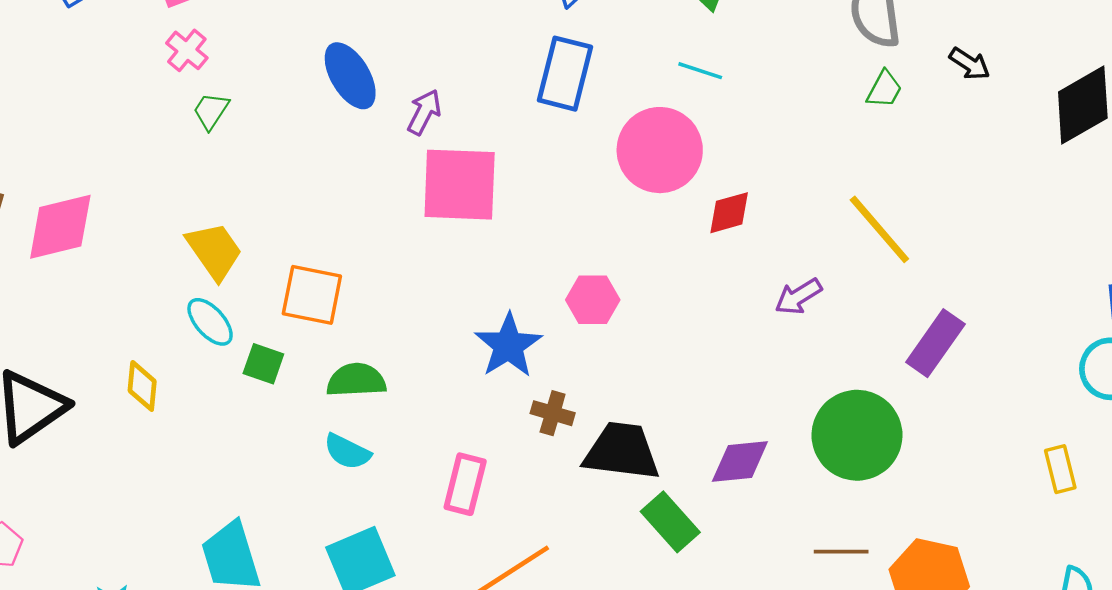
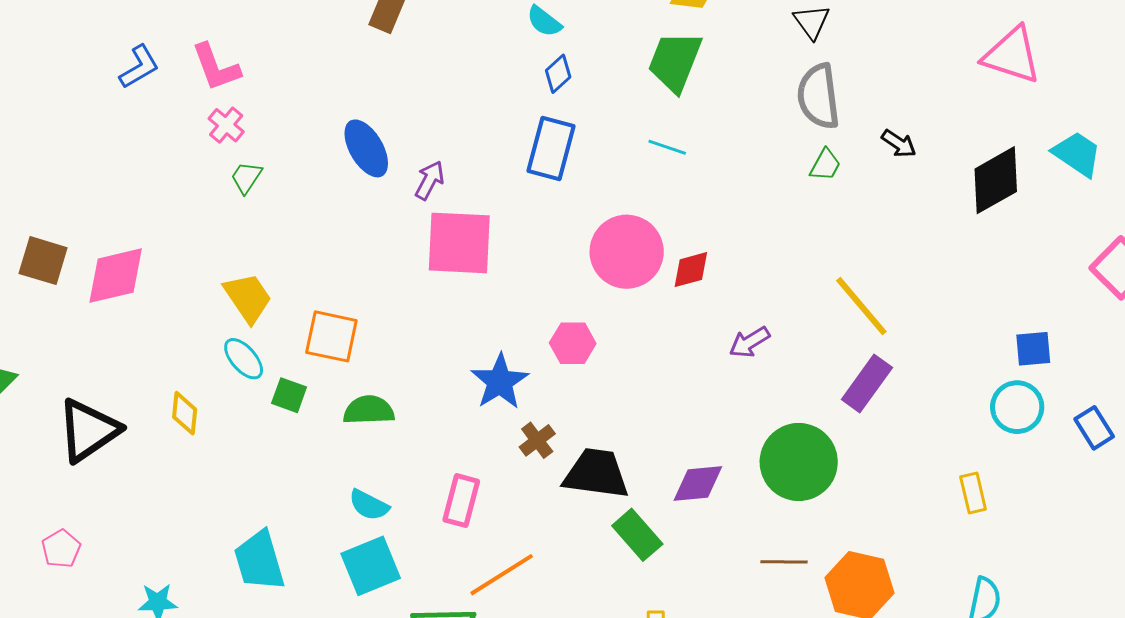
pink circle: (660, 150) -> (627, 252), moved
yellow line: (879, 229) -> (861, 306), moved
brown cross: (553, 413) -> (537, 440), turned 36
cyan semicircle: (347, 452) -> (369, 505), moved

